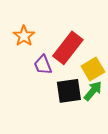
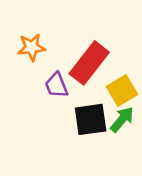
orange star: (24, 36) -> (31, 47), turned 30

